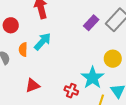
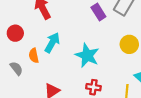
purple rectangle: (91, 23) -> (98, 12), turned -63
cyan star: (93, 78) -> (87, 55), moved

